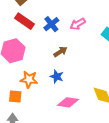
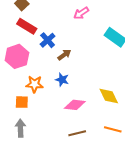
blue cross: (51, 24) -> (48, 40), moved
pink arrow: (78, 24) -> (81, 13), moved

